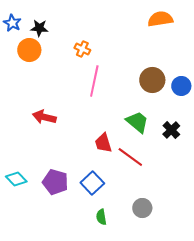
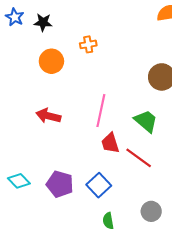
orange cross: (82, 49) -> (88, 44), turned -35
orange circle: (29, 50) -> (51, 61), moved
pink line: (94, 81) -> (101, 111), moved

